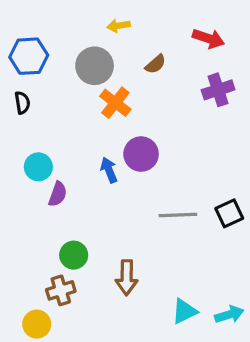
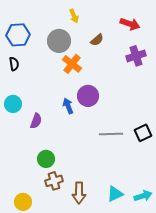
yellow arrow: (119, 26) -> (74, 16), turned -104
cyan circle: (38, 167) -> (13, 104), moved
brown arrow: (127, 278) -> (79, 193), moved
brown cross: (61, 290) -> (54, 181), moved

